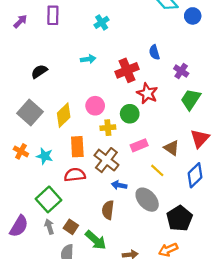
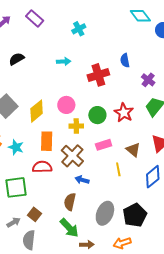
purple rectangle: (53, 15) -> (35, 18), turned -54
black semicircle: (39, 71) -> (17, 59), moved
red star: (147, 93) -> (124, 113), moved
yellow line: (157, 170) -> (118, 169), turned 32
green square: (48, 199) -> (16, 187), turned 30
gray ellipse: (147, 200) -> (105, 213), moved, turned 60
gray arrow: (49, 227) -> (14, 222), moved, turned 72
green arrow: (96, 240) -> (69, 228), moved

